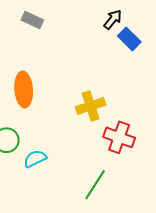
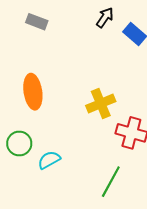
black arrow: (113, 20) -> (105, 18), moved

